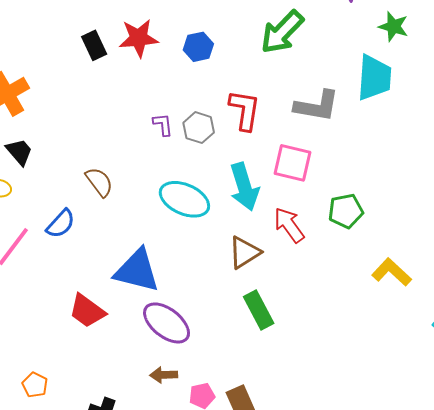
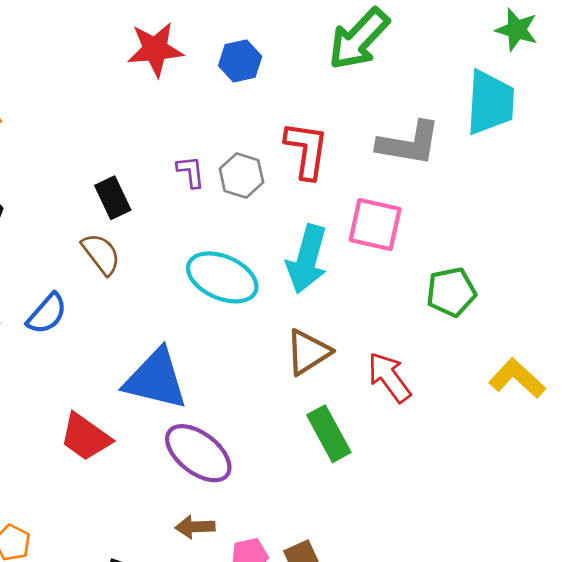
black rectangle: (94, 45) -> (113, 198), moved
cyan arrow: (244, 187) -> (307, 259), turned 33
red arrow: (289, 225) -> (389, 377), moved

